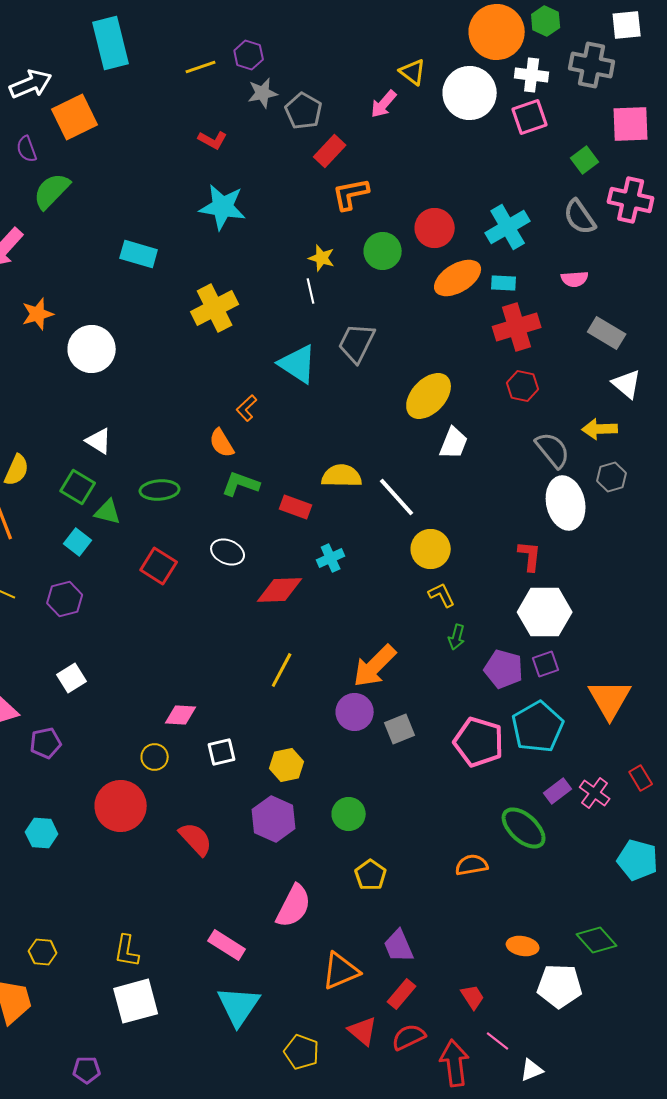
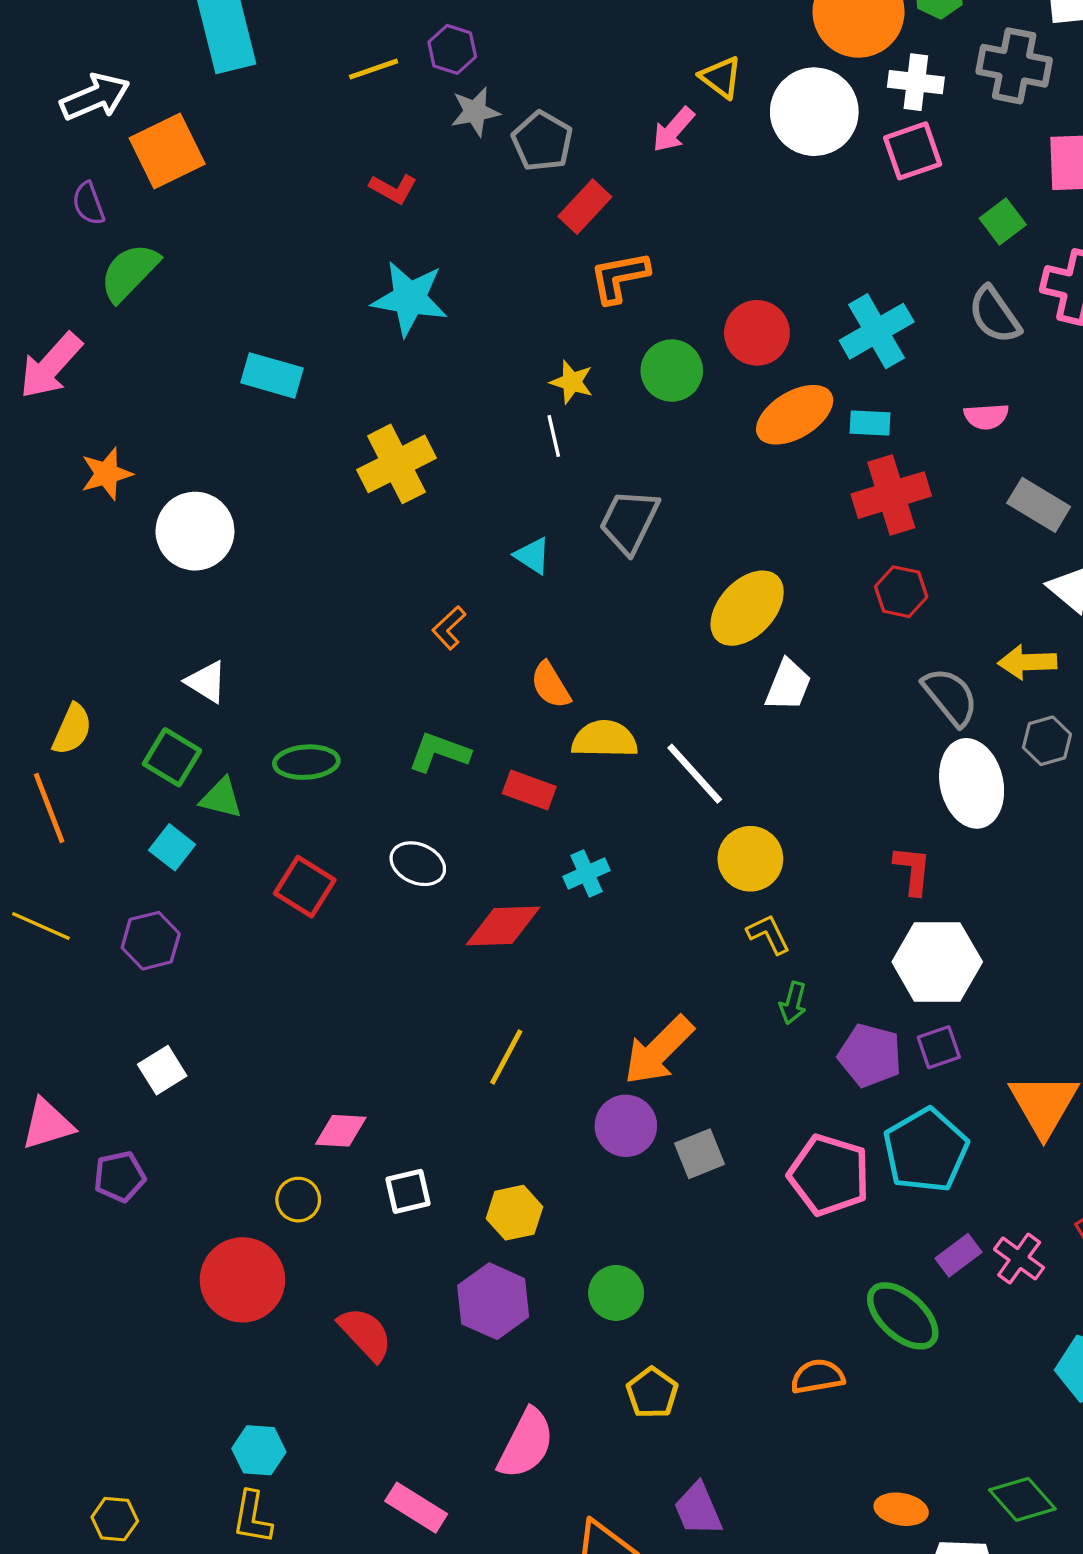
cyan triangle: (298, 364) -> (532, 556), size x0.6
orange semicircle: (222, 443) -> (550, 685), moved
cyan hexagon: (42, 833) -> (259, 1450), moved

